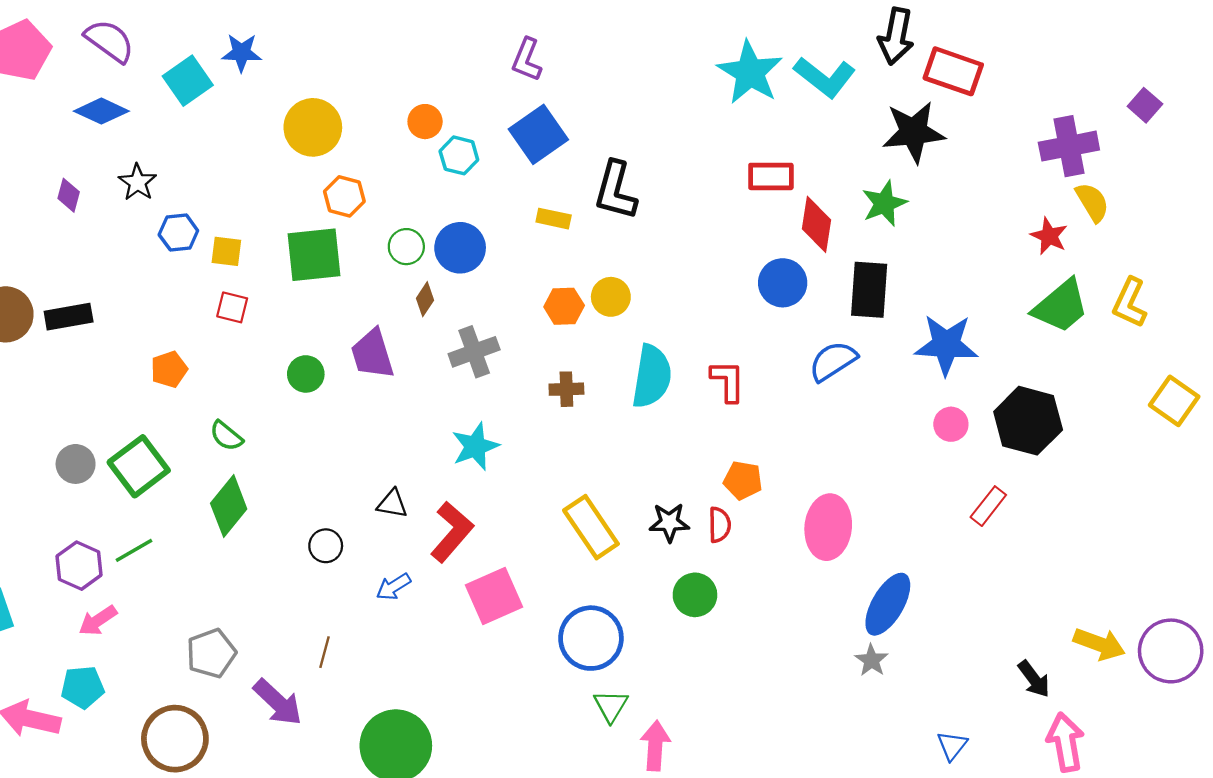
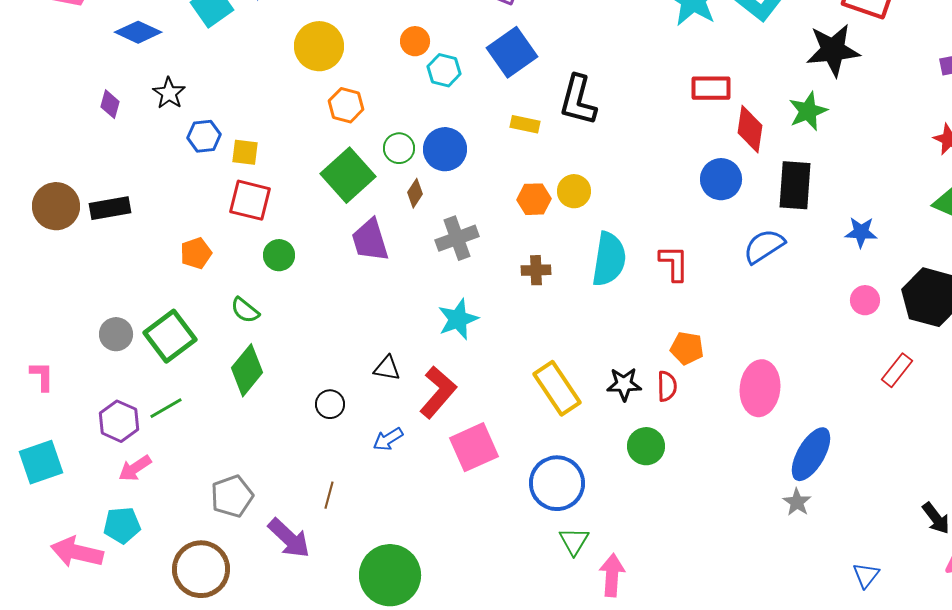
green square: (314, 255) -> (348, 175), moved, turned -36
red square: (232, 307) -> (250, 200), size x1.5
blue star: (946, 345) -> (861, 232), size x0.6
green circle: (306, 374) -> (279, 255), moved

